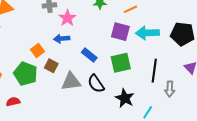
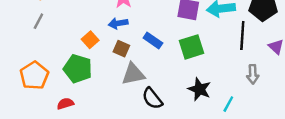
brown square: (51, 66) -> (121, 49), moved
black line: (154, 71) -> (242, 35), moved
black semicircle: (96, 84) -> (152, 98), moved

